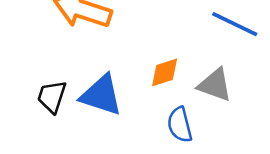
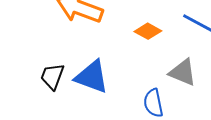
orange diamond: (165, 72) -> (148, 31), moved, turned 44

